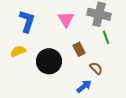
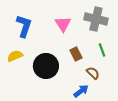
green line: (106, 37) -> (102, 50), moved

